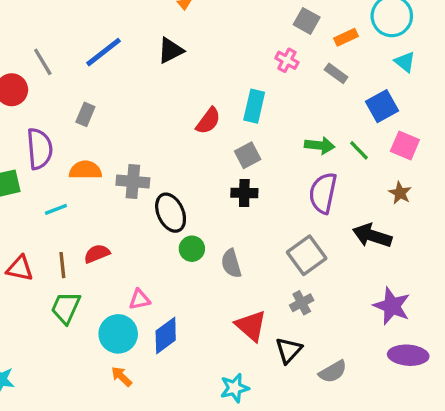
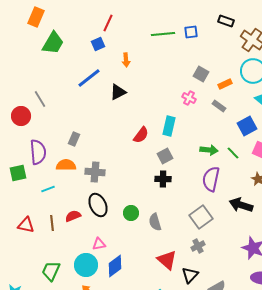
blue line: (103, 52) -> (89, 78), moved
gray rectangle: (85, 114) -> (74, 139), moved
black ellipse: (171, 213) -> (98, 205), moved
green trapezoid: (66, 308) -> (51, 271), moved

